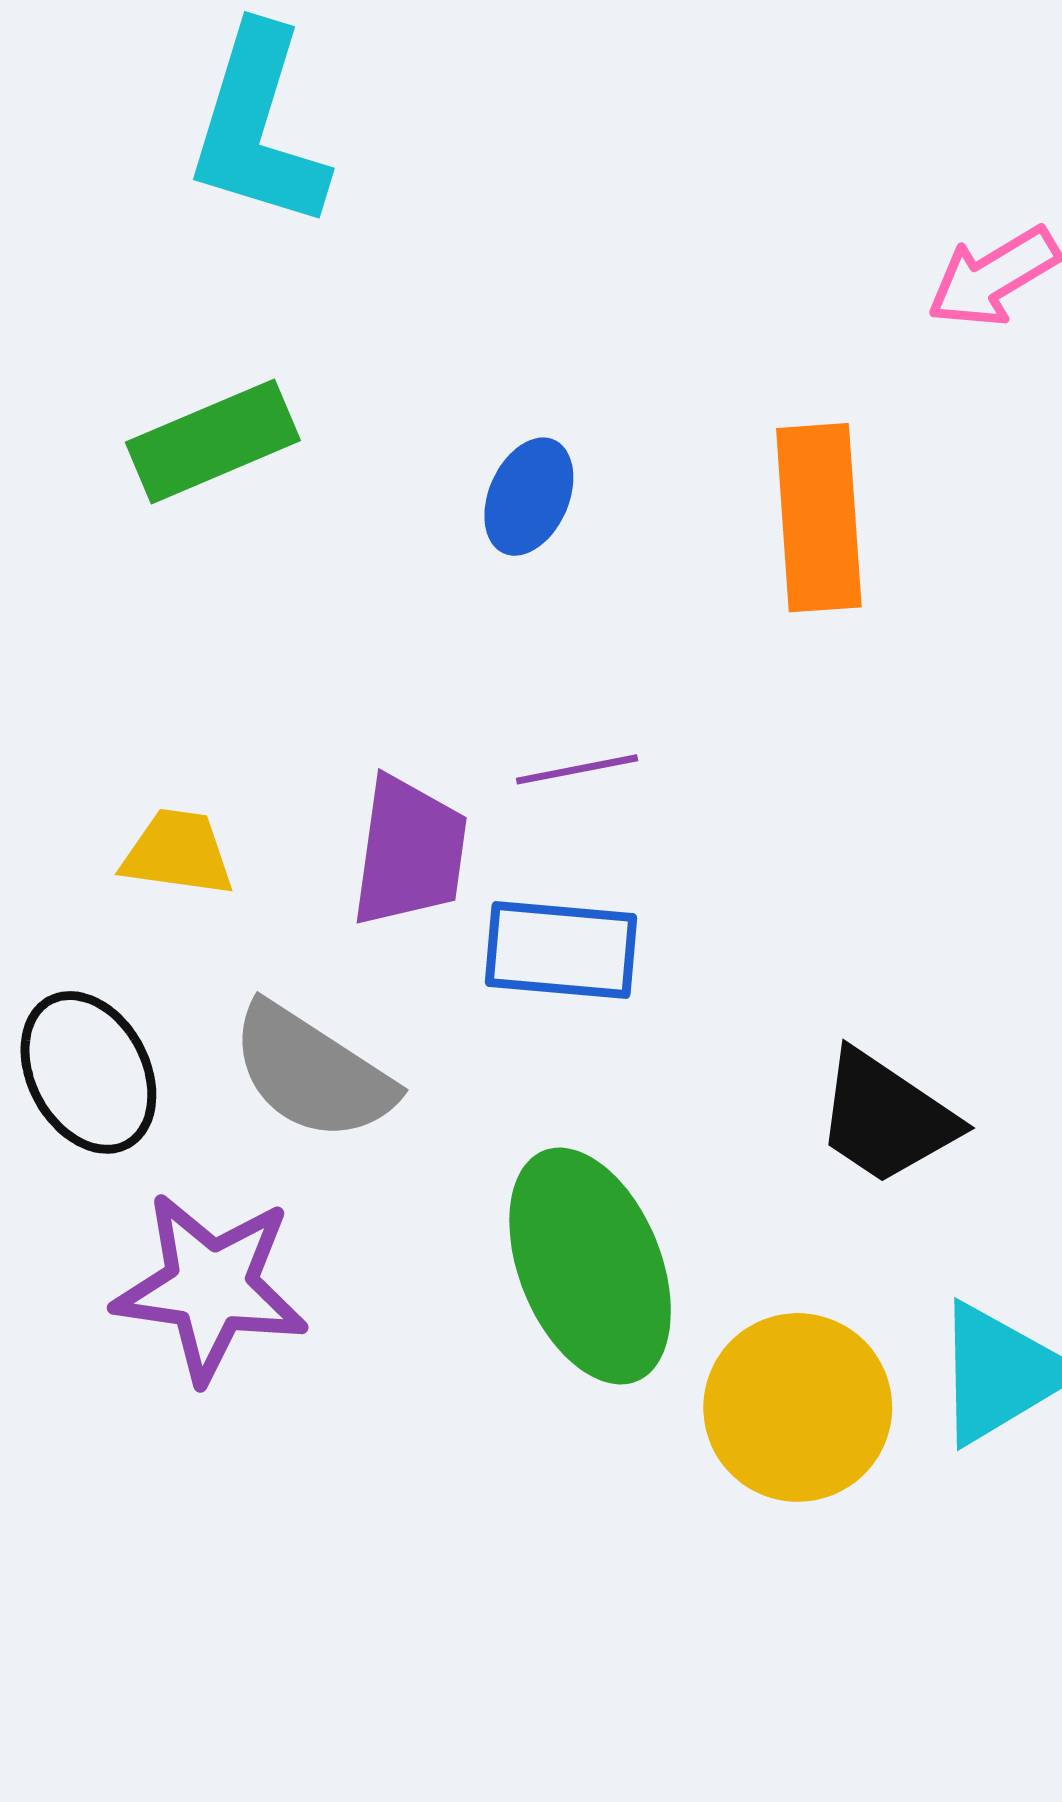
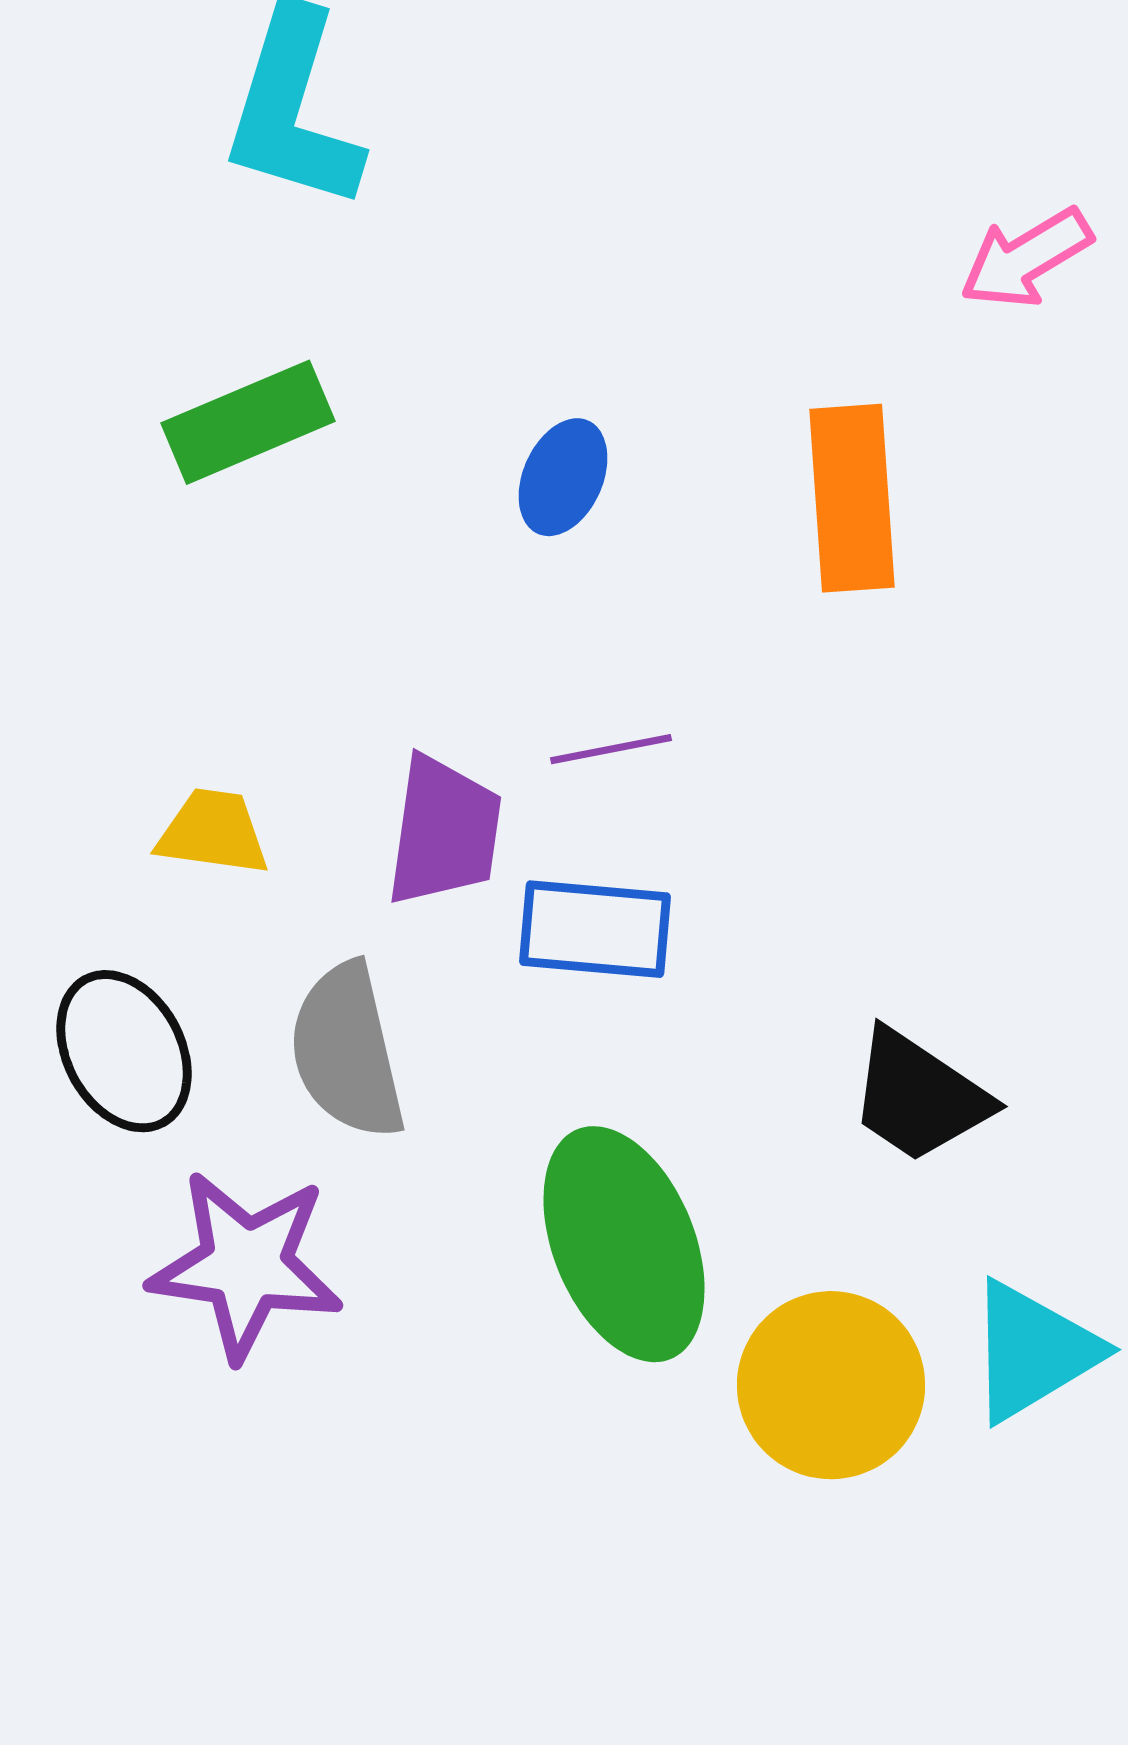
gray semicircle: (312, 1072) -> (347, 1051), turned 44

